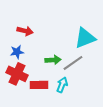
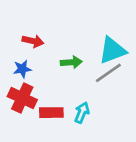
green arrow: (53, 60) -> (71, 62), moved
gray line: (73, 63) -> (108, 73), moved

